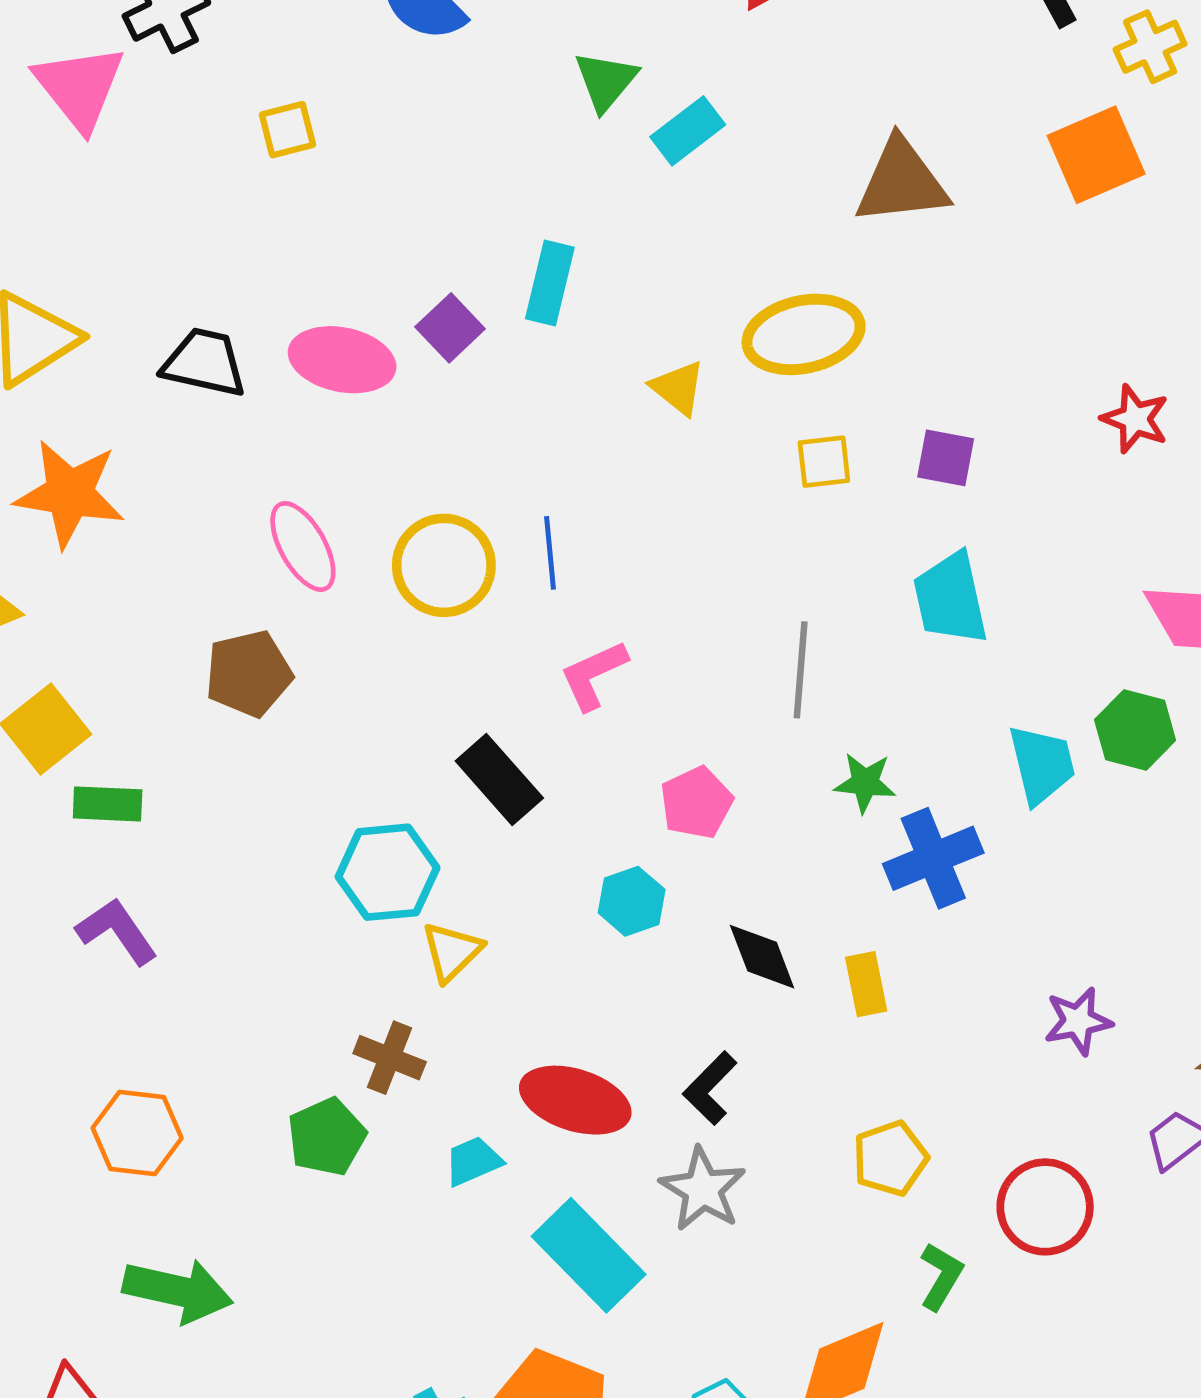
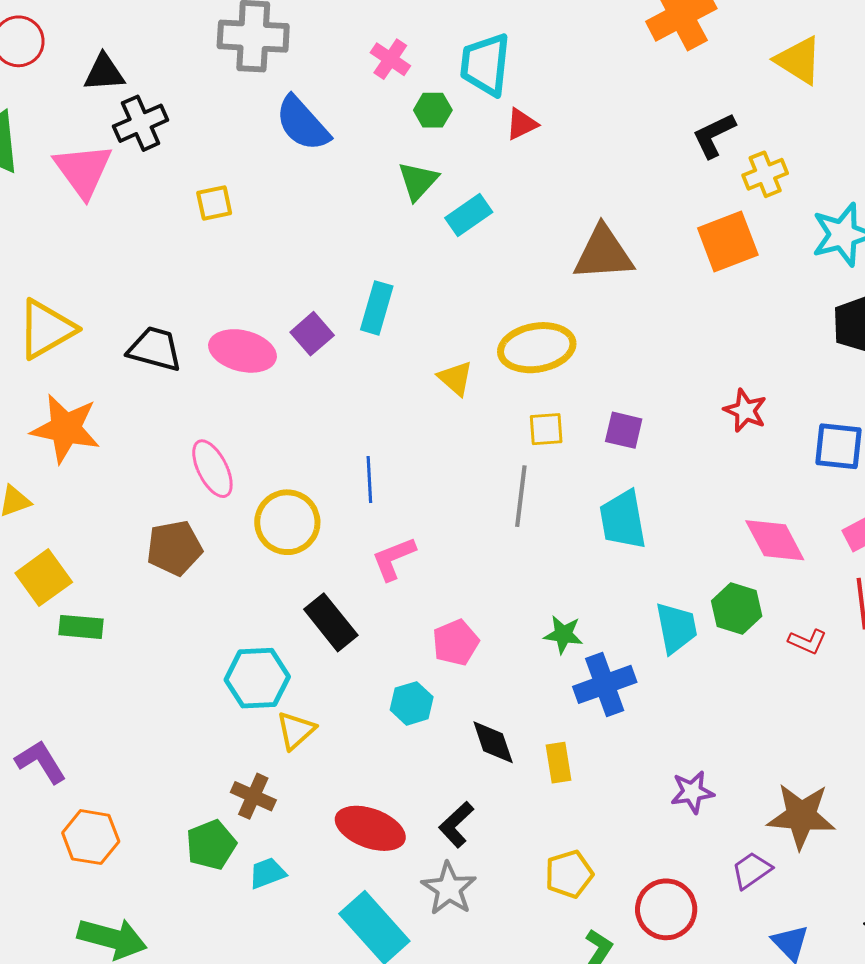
yellow circle: (444, 565) -> (287, 522), moved
gray line: (801, 670) -> (521, 496), moved
purple L-shape: (117, 931) -> (41, 762), moved
cyan trapezoid: (473, 1161) -> (267, 873), moved

